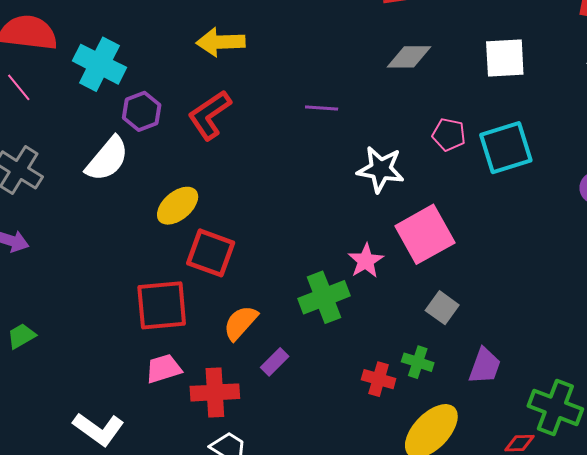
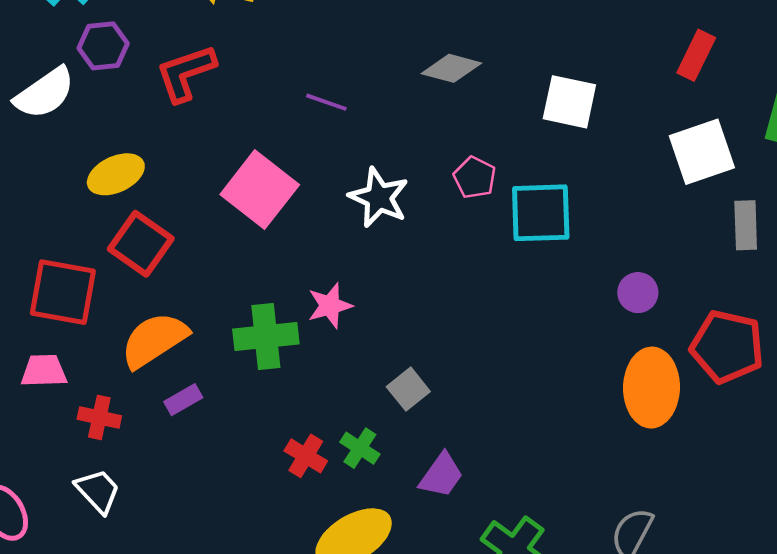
pink square: (425, 234) -> (260, 190), moved, turned -38
orange semicircle: (240, 323) -> (154, 340), size x1.4
red cross: (215, 392) -> (99, 417), size x0.7

